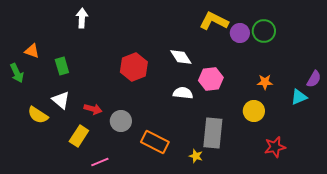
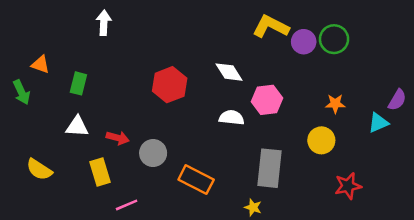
green rectangle: (62, 66) -> (78, 83), turned 30
white triangle: (61, 100) -> (77, 126), turned -36
yellow semicircle: (38, 115) -> (39, 169), moved
yellow rectangle: (79, 136) -> (100, 172), turned -50
yellow star: (196, 156) -> (253, 207), moved

